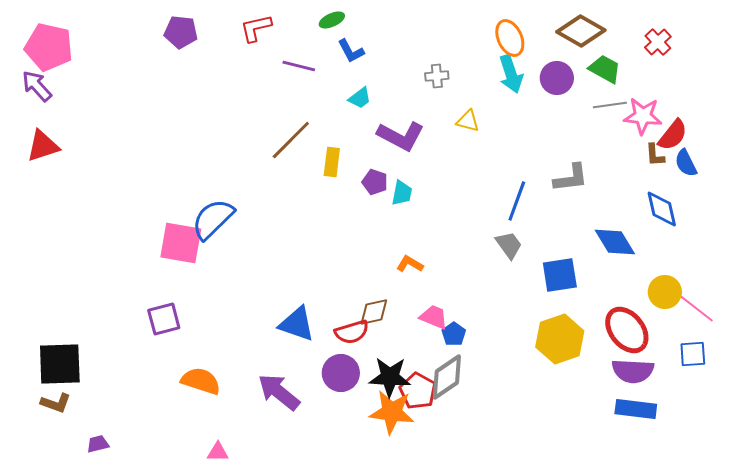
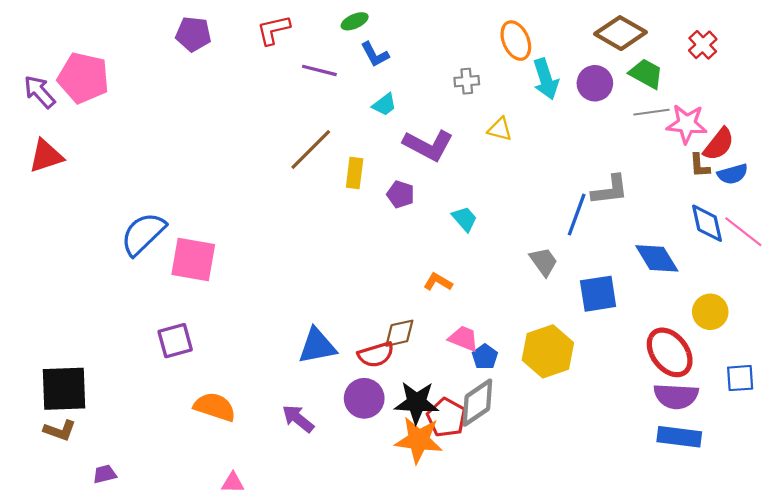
orange ellipse: (510, 38) -> (516, 41), moved
pink pentagon: (49, 47) -> (83, 78), moved
blue semicircle: (686, 163) -> (733, 174), turned -80
cyan trapezoid: (402, 193) -> (465, 219), moved, turned -52
blue line: (517, 201) -> (577, 215), moved
blue semicircle: (213, 219) -> (143, 234), moved
pink line: (696, 308) -> (743, 232), moved
blue triangle: (297, 324) -> (317, 346), turned -30
yellow hexagon: (560, 339) -> (548, 351), moved
purple arrow: (279, 392) -> (298, 419), size x0.7

